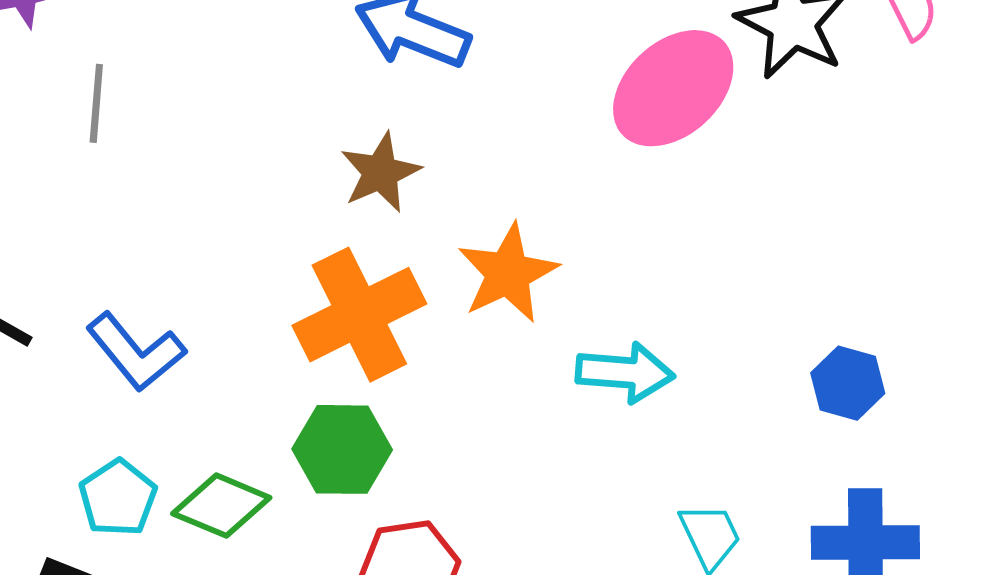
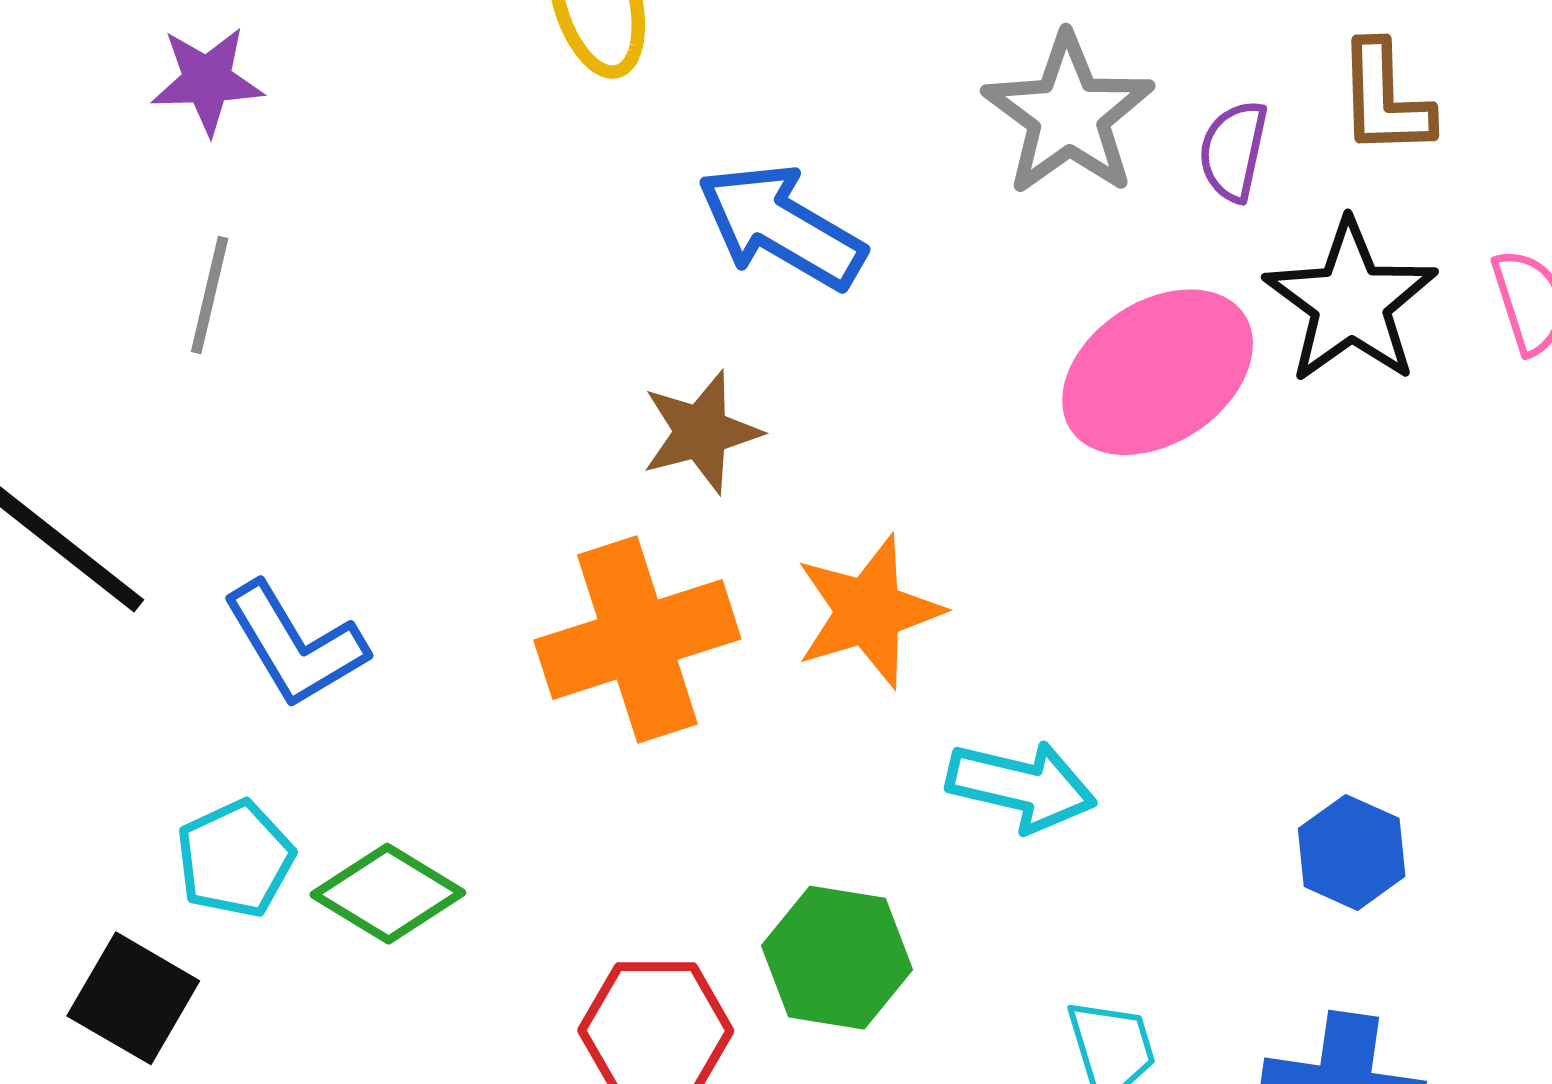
gray line: (96, 103) -> (210, 295), moved
green hexagon: (342, 449) -> (837, 958), moved

